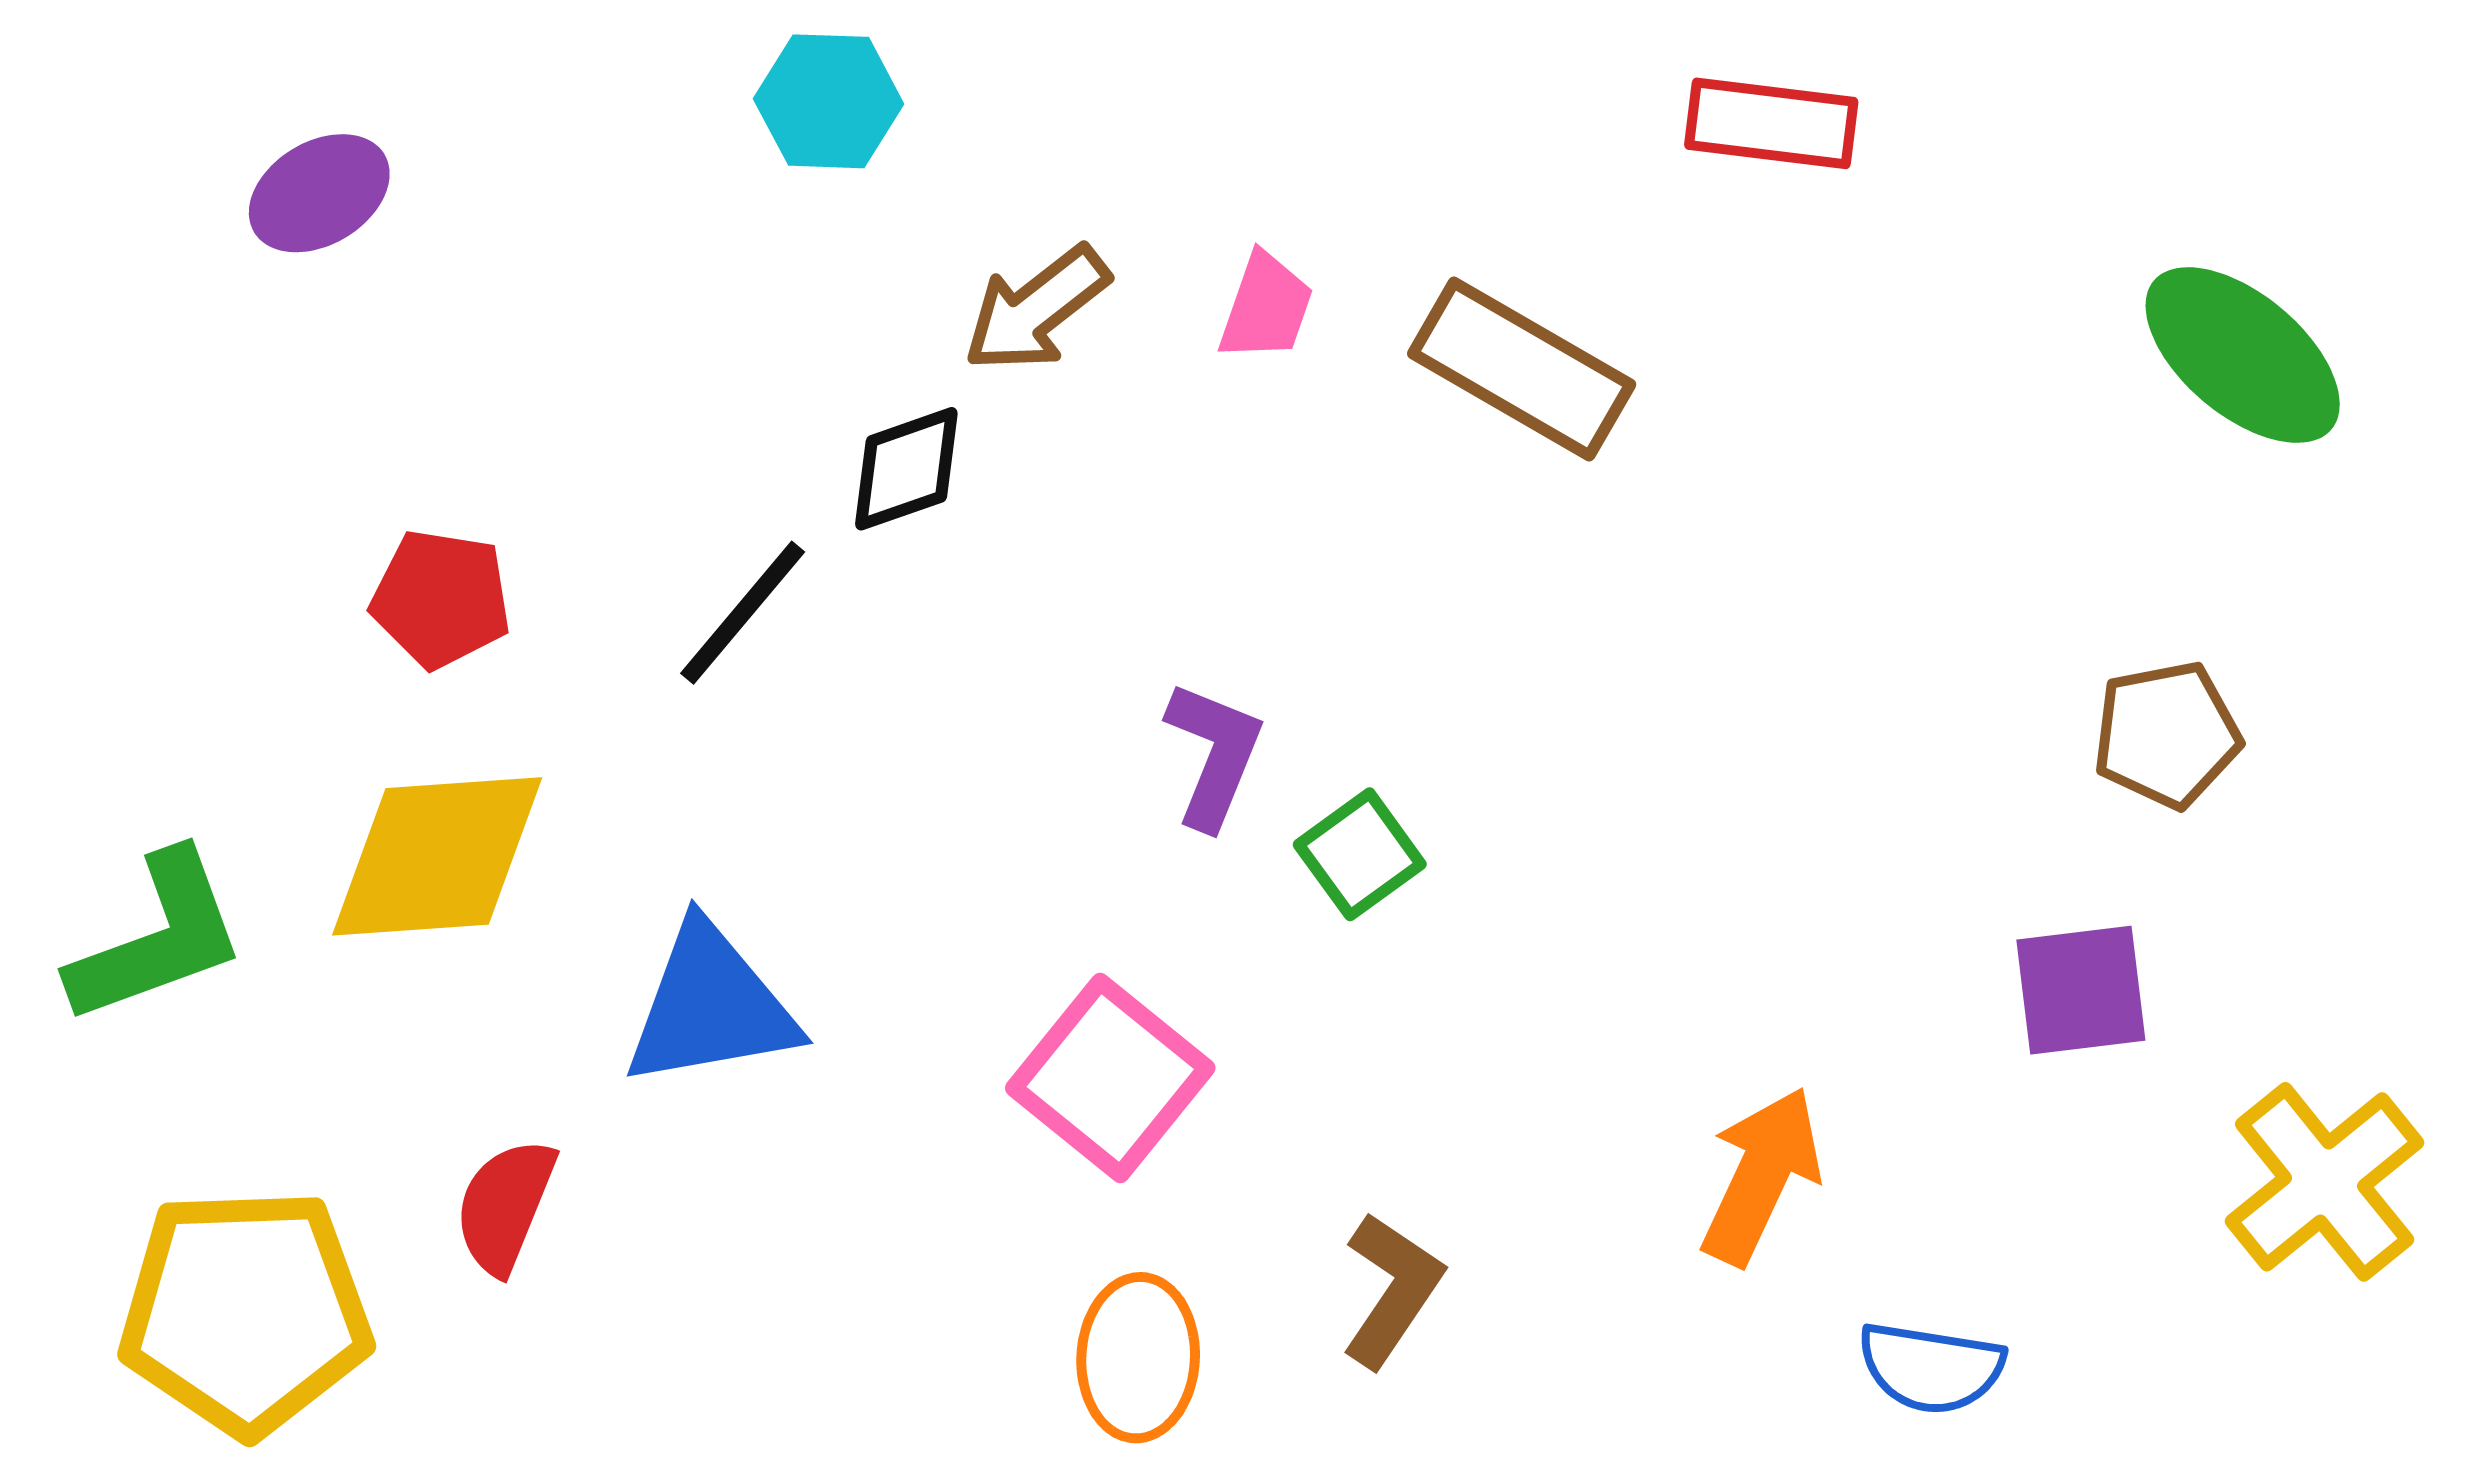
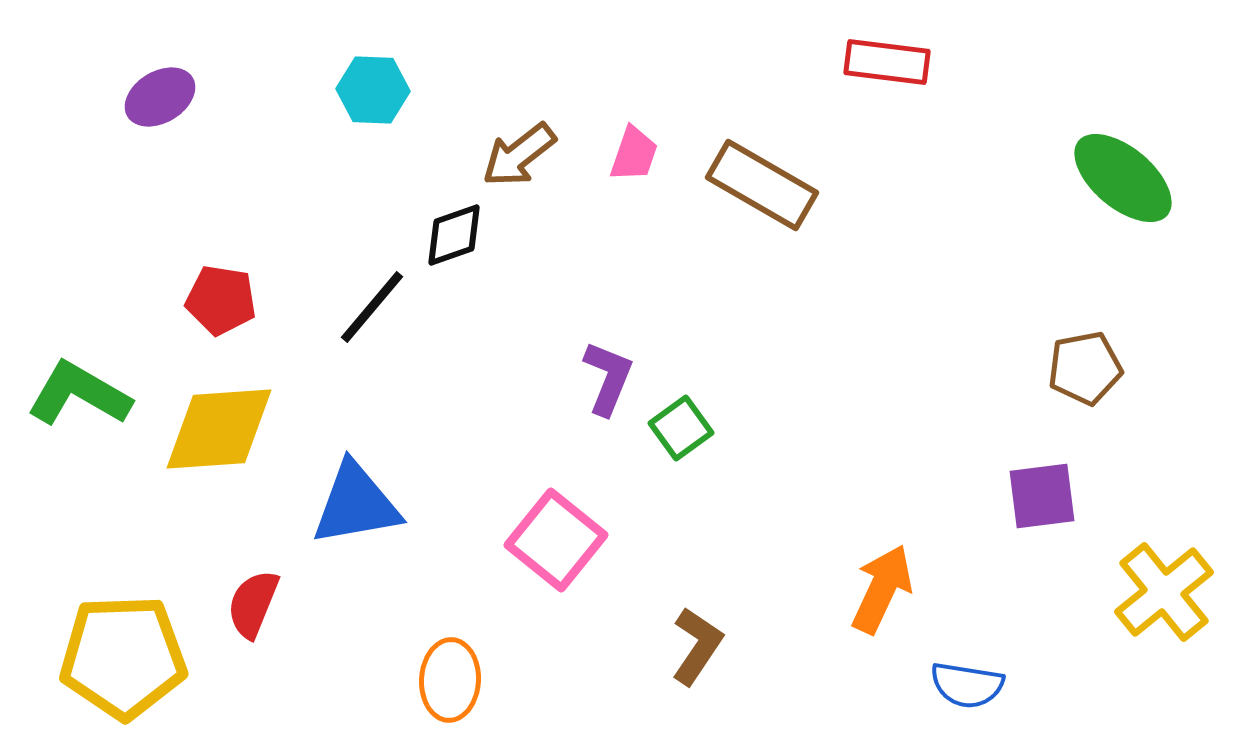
cyan hexagon: (829, 101) -> (373, 90), moved
green L-shape: (157, 938) -> (79, 394), moved, turned -130
orange ellipse: (1138, 1358) -> (450, 680), moved

